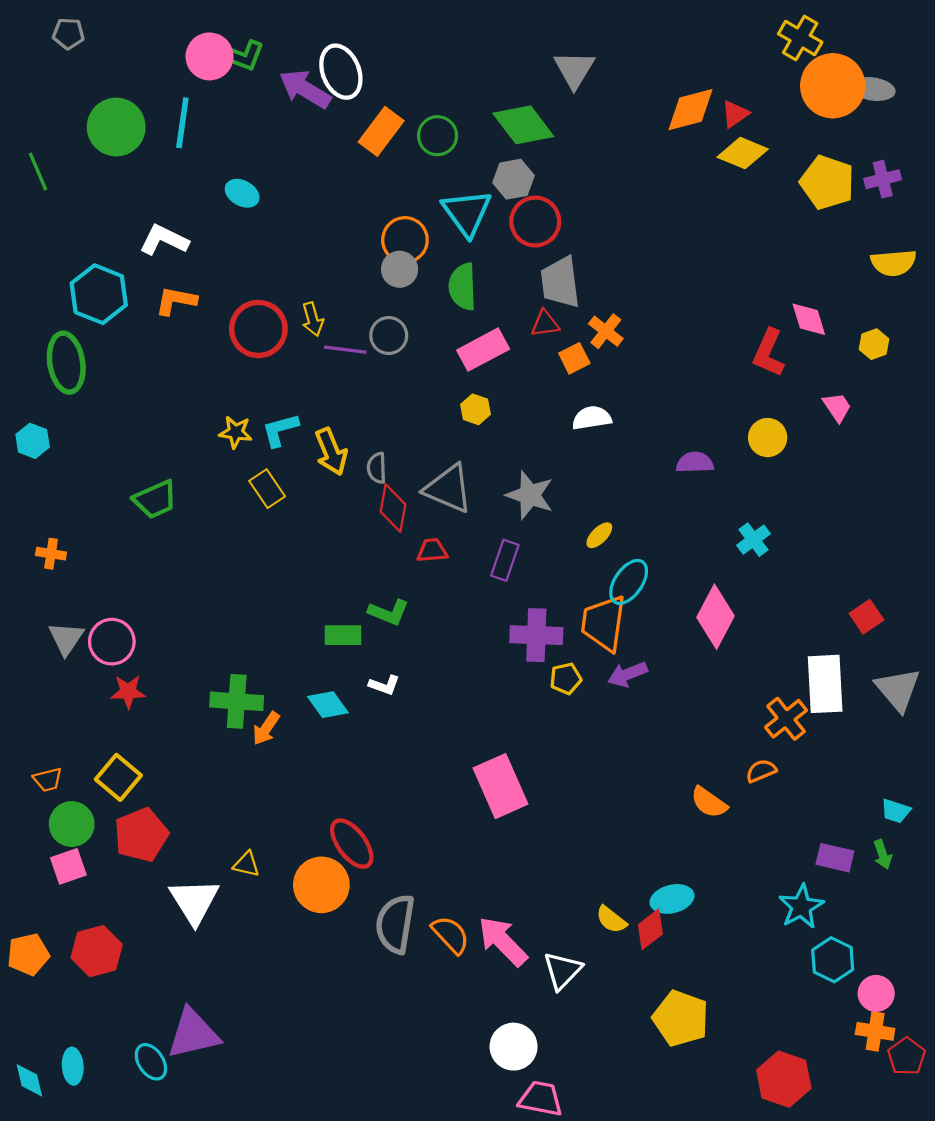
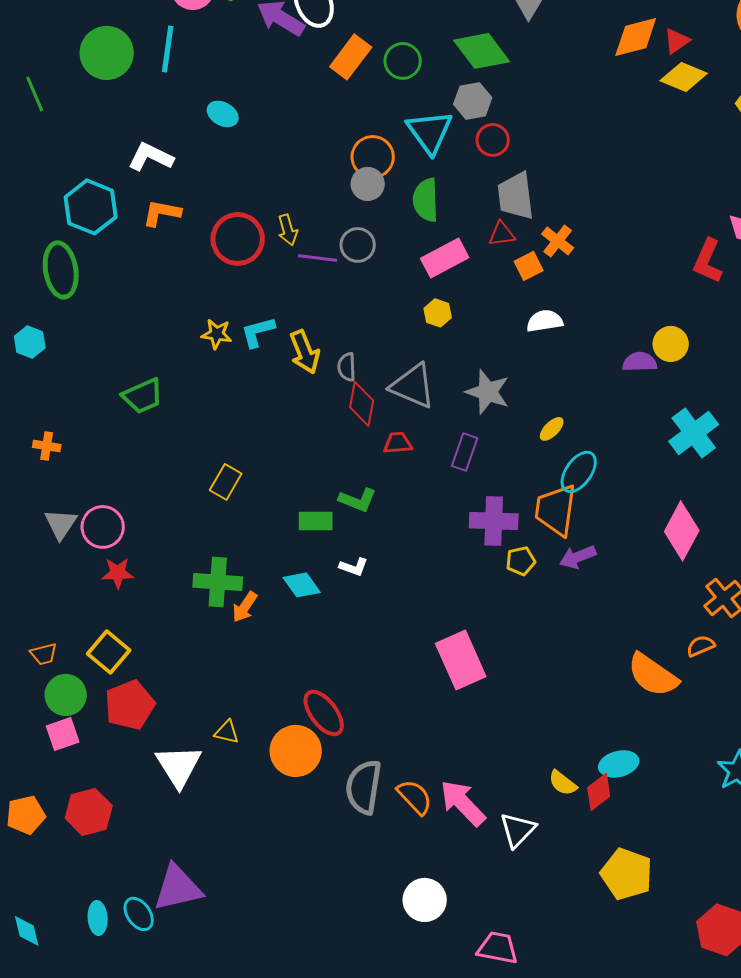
red circle: (535, 221) -> (493, 140), size x0.7
yellow circle: (768, 438) -> (671, 344), moved
yellow rectangle: (267, 489) -> (226, 482), moved, turned 64
cyan cross: (753, 540) -> (694, 433), size x1.6
pink diamond: (715, 617) -> (682, 531), moved
orange semicircle: (709, 802) -> (653, 675), size x1.5
white circle: (514, 1047) -> (425, 900), moved
cyan ellipse: (73, 1066) -> (98, 918), moved

